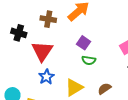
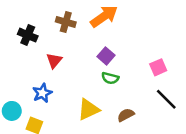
red triangle: (42, 51) -> (54, 61), size x0.6
blue star: (46, 77) -> (42, 93), moved

